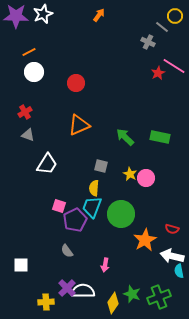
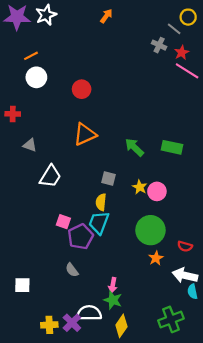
red star: (158, 73) -> (182, 53), moved
red cross: (25, 112) -> (13, 114), moved, turned 32
green circle: (121, 214) -> (150, 230), moved
orange star: (145, 240) -> (156, 258), size x0.6
purple cross: (67, 288) -> (72, 323), moved
green star: (132, 294) -> (113, 300), moved

